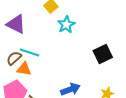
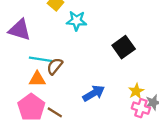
cyan star: (66, 25) -> (77, 21), turned -30
brown semicircle: (14, 58) -> (55, 66), moved

